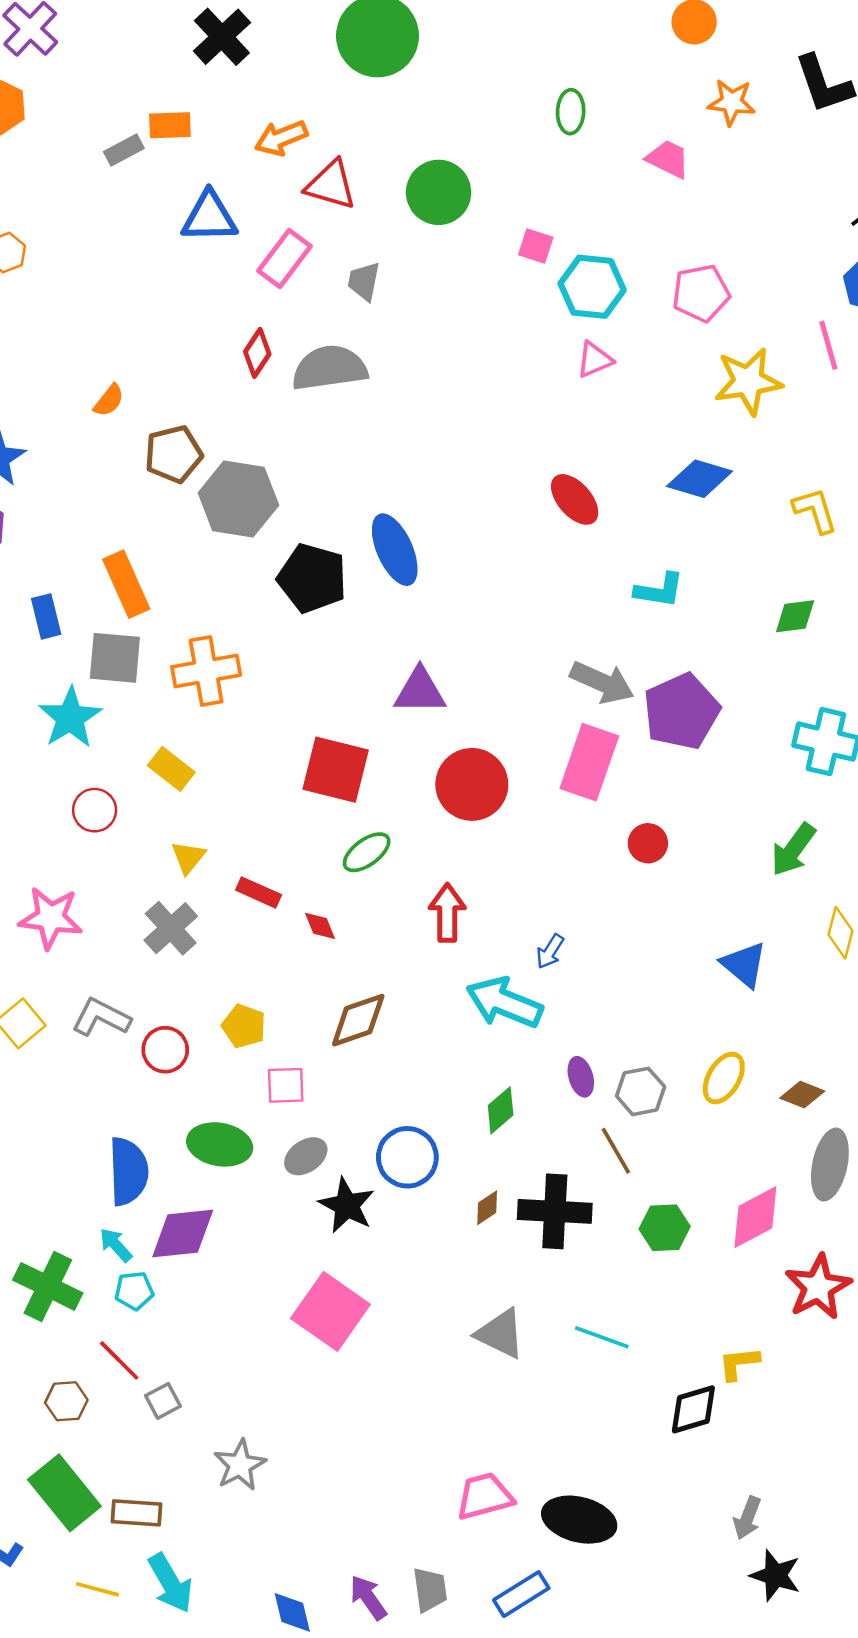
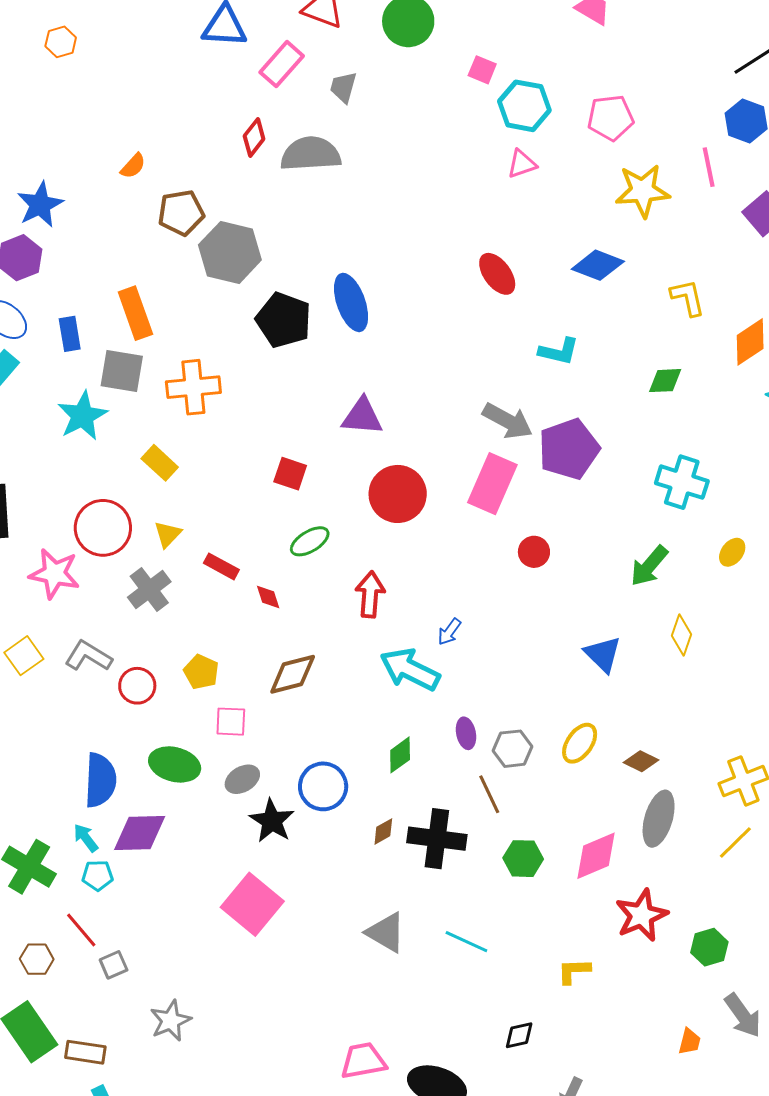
red square: (336, 770) -> (290, 474), size x0.6
red circle: (95, 810) -> (103, 528), moved, size x1.6
black diamond: (693, 1409) -> (519, 1035), moved, size x0.7

